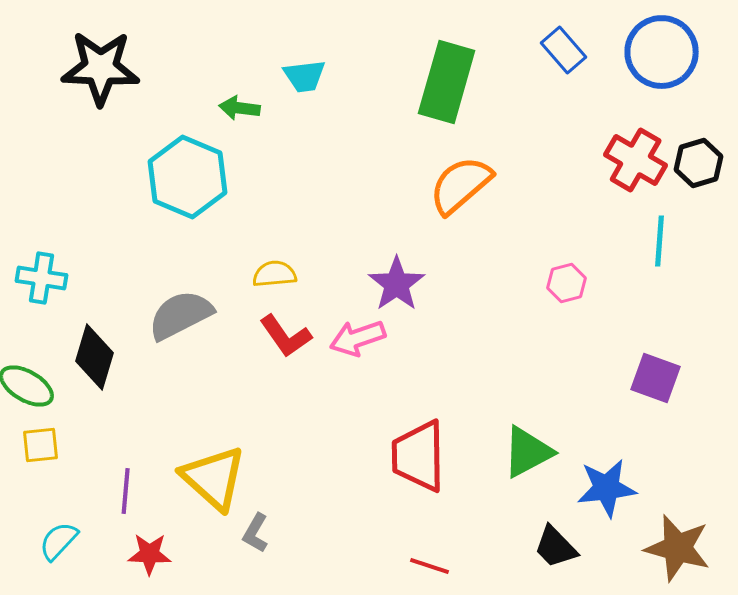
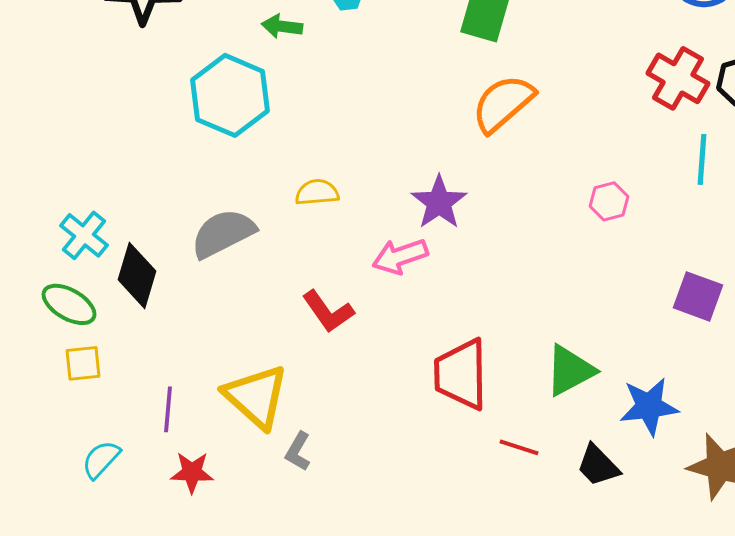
cyan cross: (42, 278) -> (84, 235), moved, turned 30
red L-shape: (286, 336) -> (328, 311), moved
red line: (430, 566) -> (519, 447), moved

